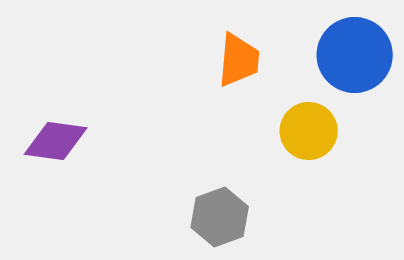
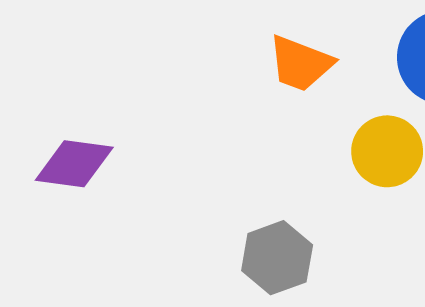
orange trapezoid: (239, 60) -> (301, 64), turned 106

